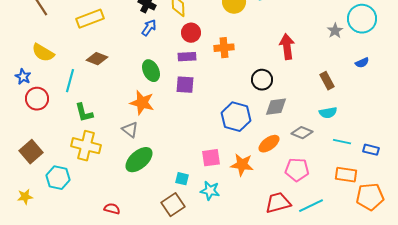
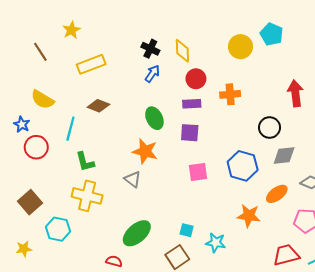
pink square: (211, 158) -> (198, 172), moved
green ellipse: (139, 160) -> (137, 233), moved

